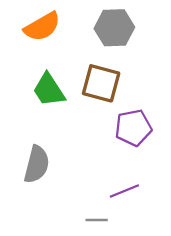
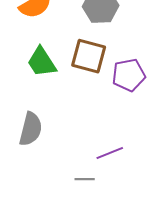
purple pentagon: (133, 128) -> (129, 75), moved

